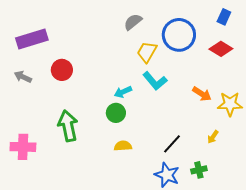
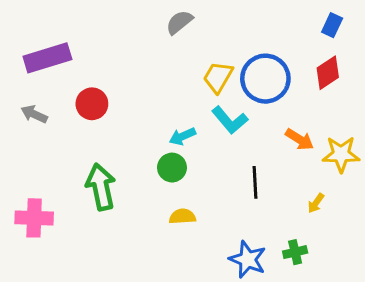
gray semicircle: (133, 22) -> (179, 22), moved
blue circle: (179, 35) -> (265, 79), moved
red diamond: (221, 49) -> (328, 73), turned -65
black line: (172, 144) -> (255, 182), moved, turned -45

